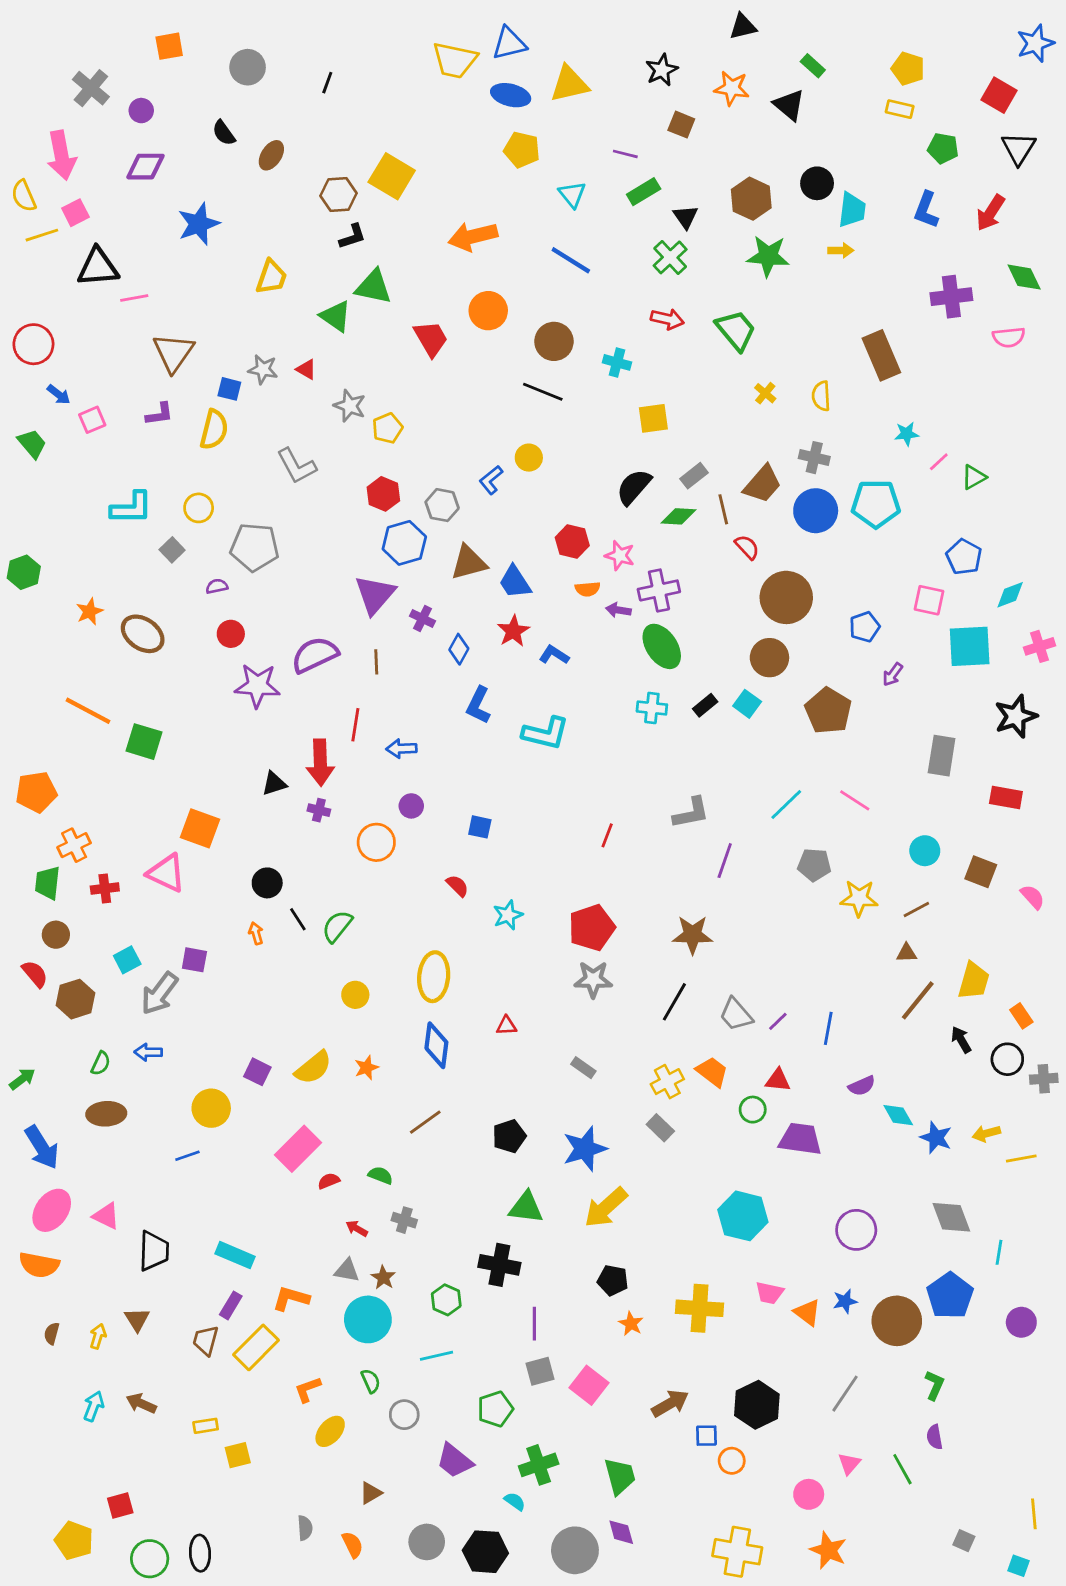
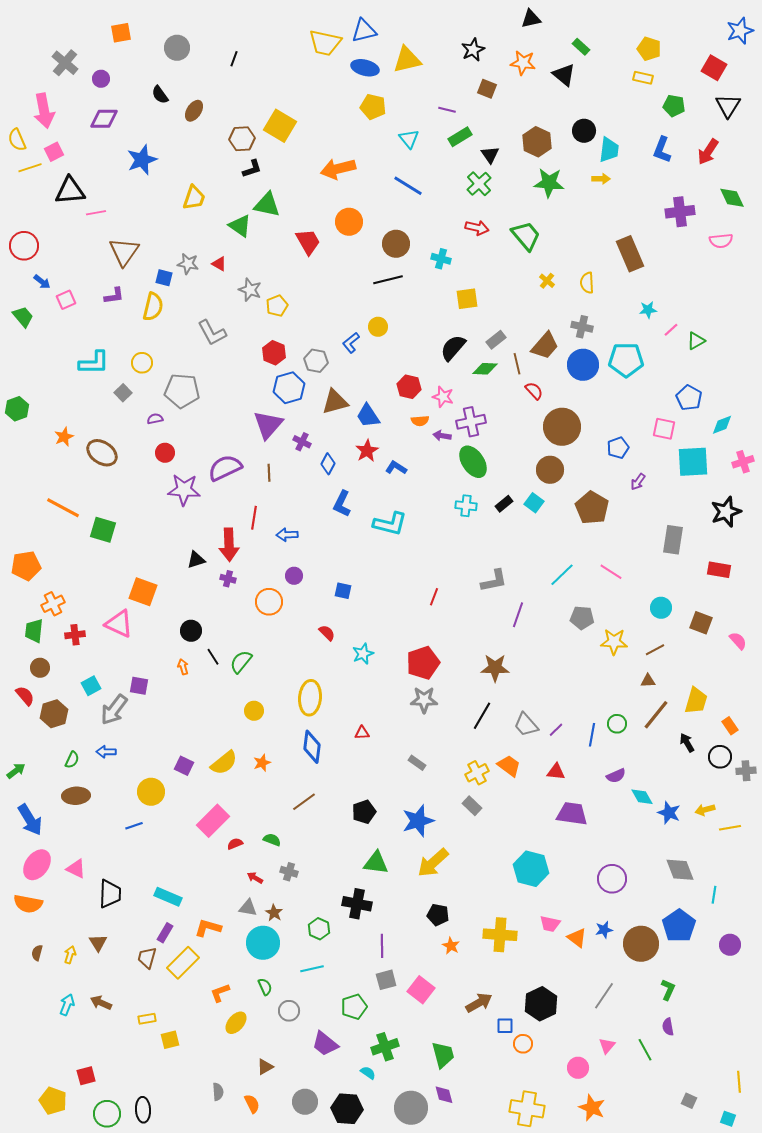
black line: (543, 392) -> (388, 280), turned -36
green circle: (753, 1110) -> (617, 724), moved

